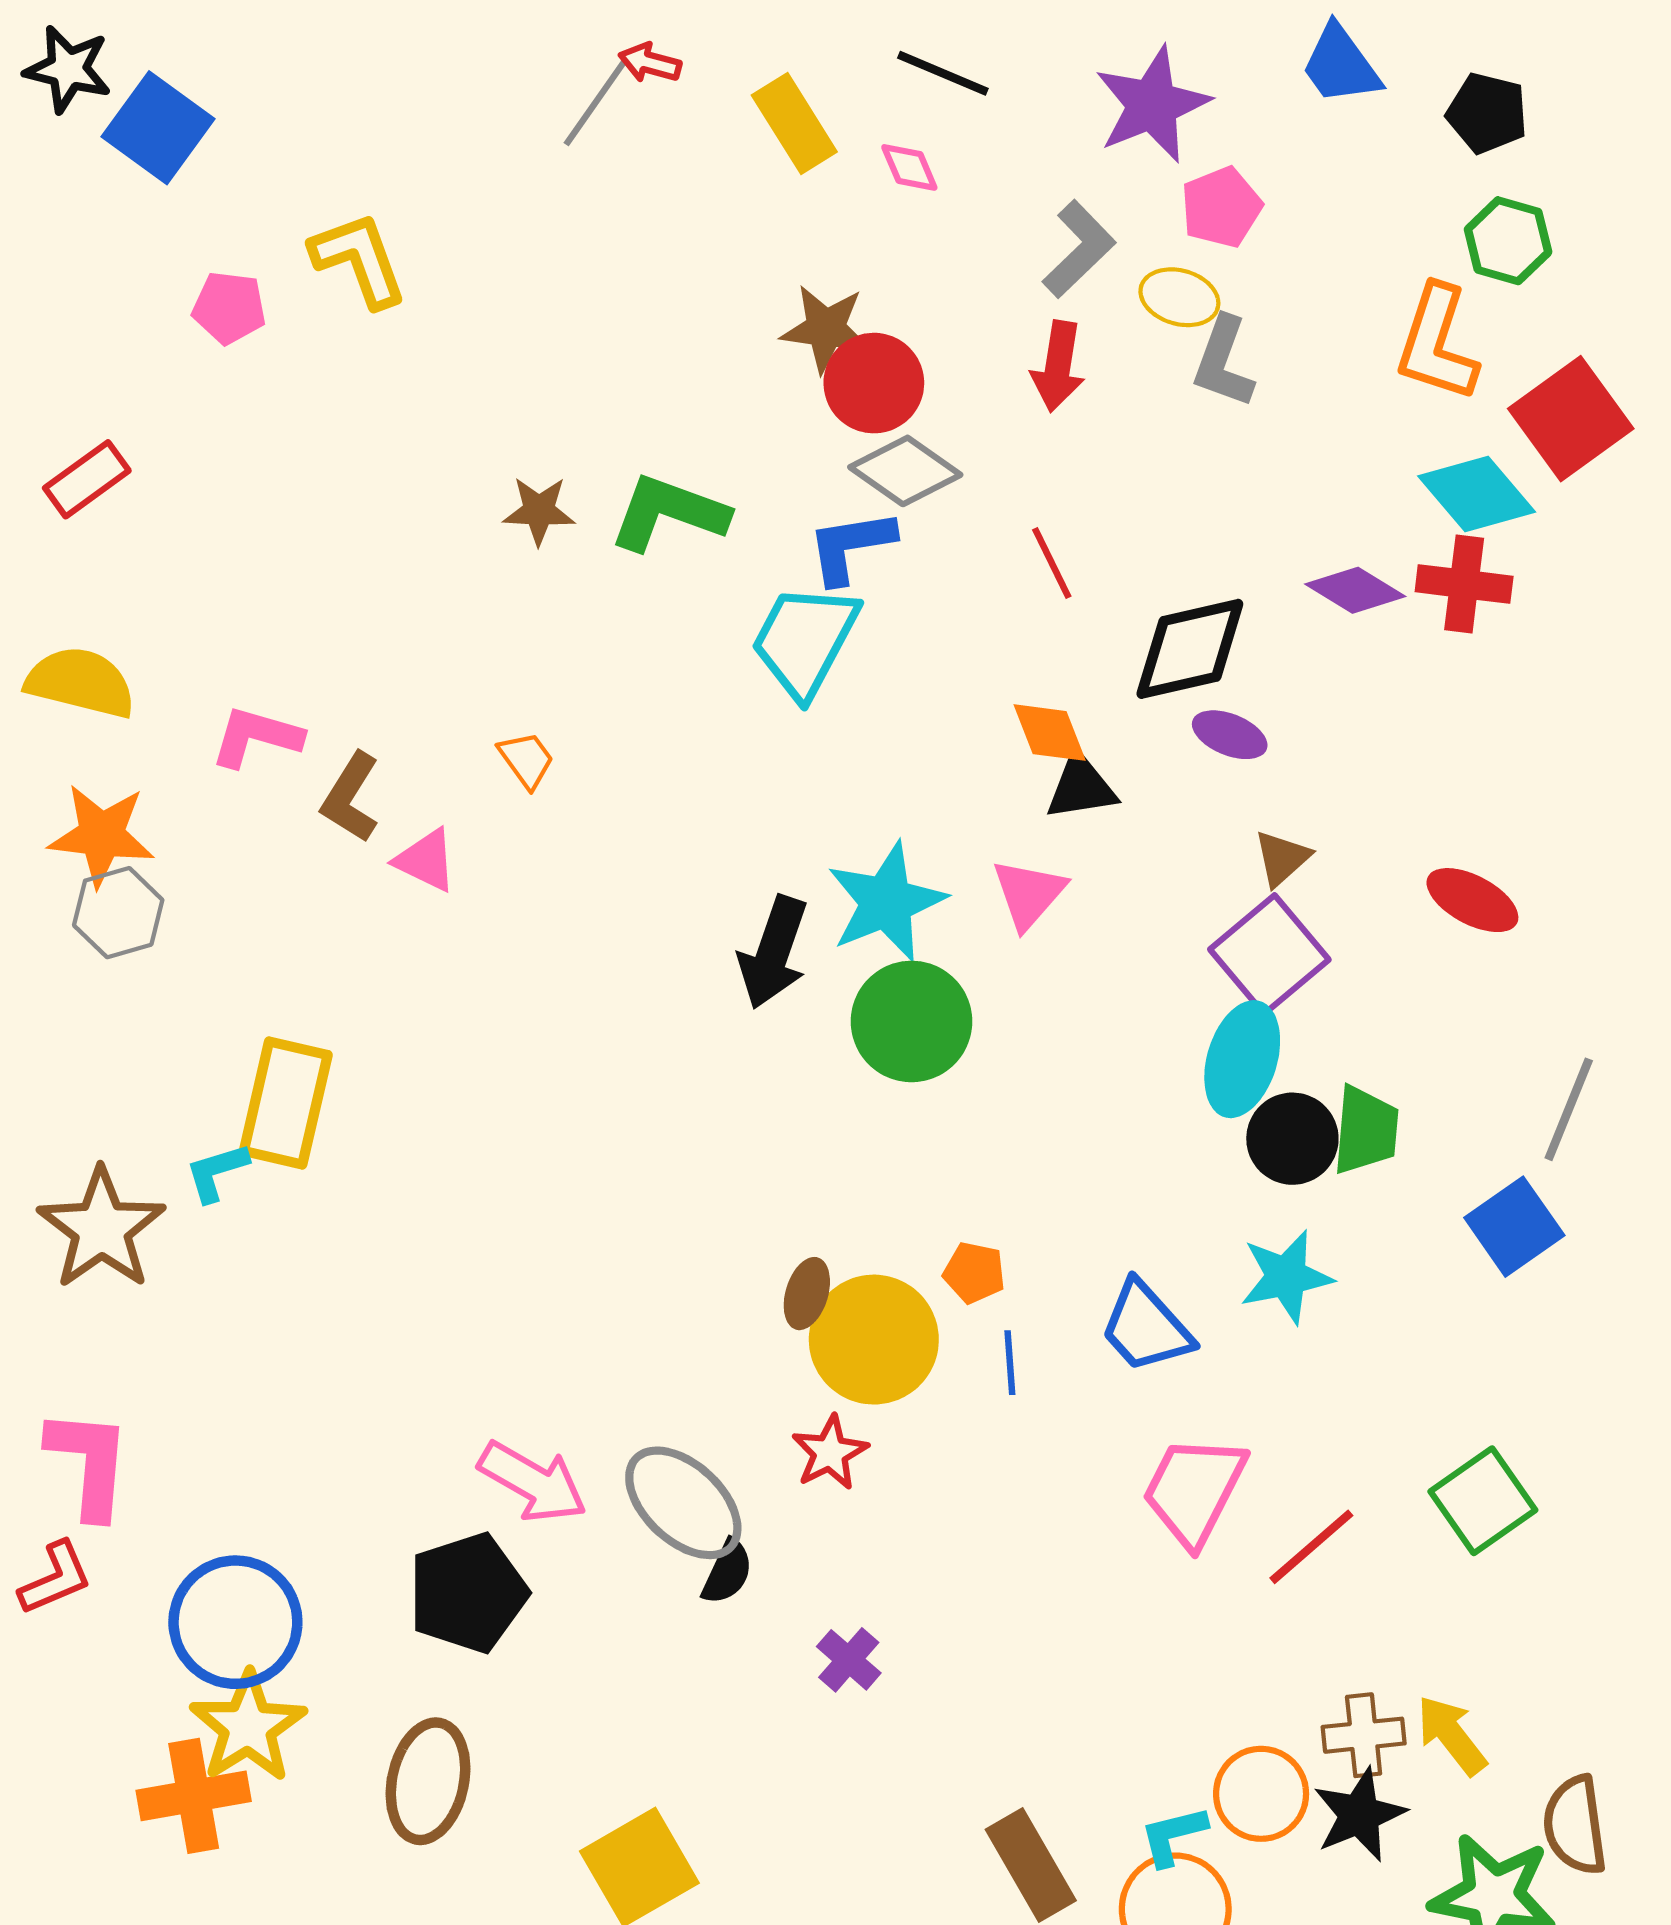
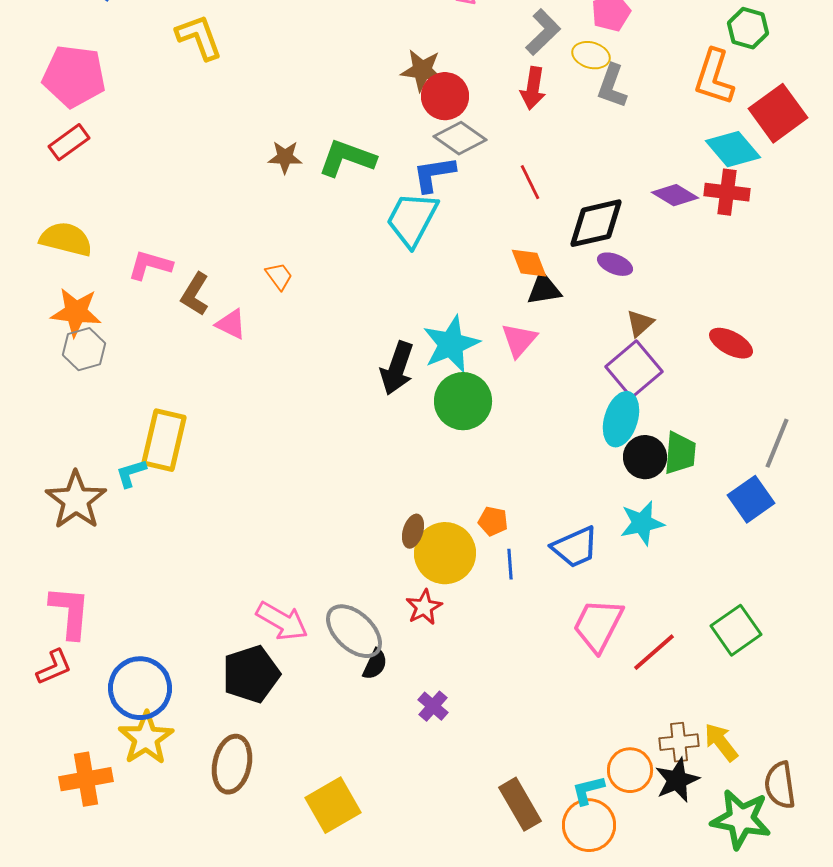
pink pentagon: (229, 308) -> (74, 76), moved, size x1.8
blue trapezoid: (1146, 1327) -> (575, 547), turned -72
orange cross: (194, 1796) -> (86, 779), moved

